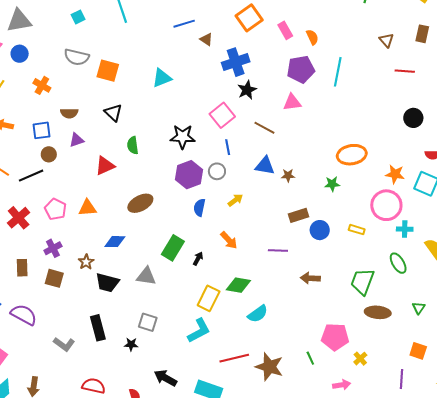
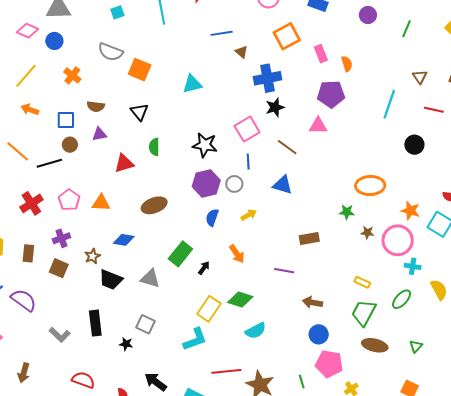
cyan line: (338, 72) -> (389, 104), moved
black circle: (413, 118) -> (414, 145), moved
brown star: (288, 175) -> (367, 233), moved
blue circle: (320, 230) -> (319, 334), moved
yellow rectangle: (357, 230) -> (362, 282), moved
green ellipse: (398, 263) -> (402, 299), turned 65

